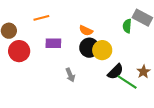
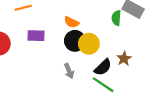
brown star: (143, 72) -> (124, 59), moved
gray arrow: (70, 75) -> (69, 71), moved
green line: (127, 82) -> (103, 85), moved

